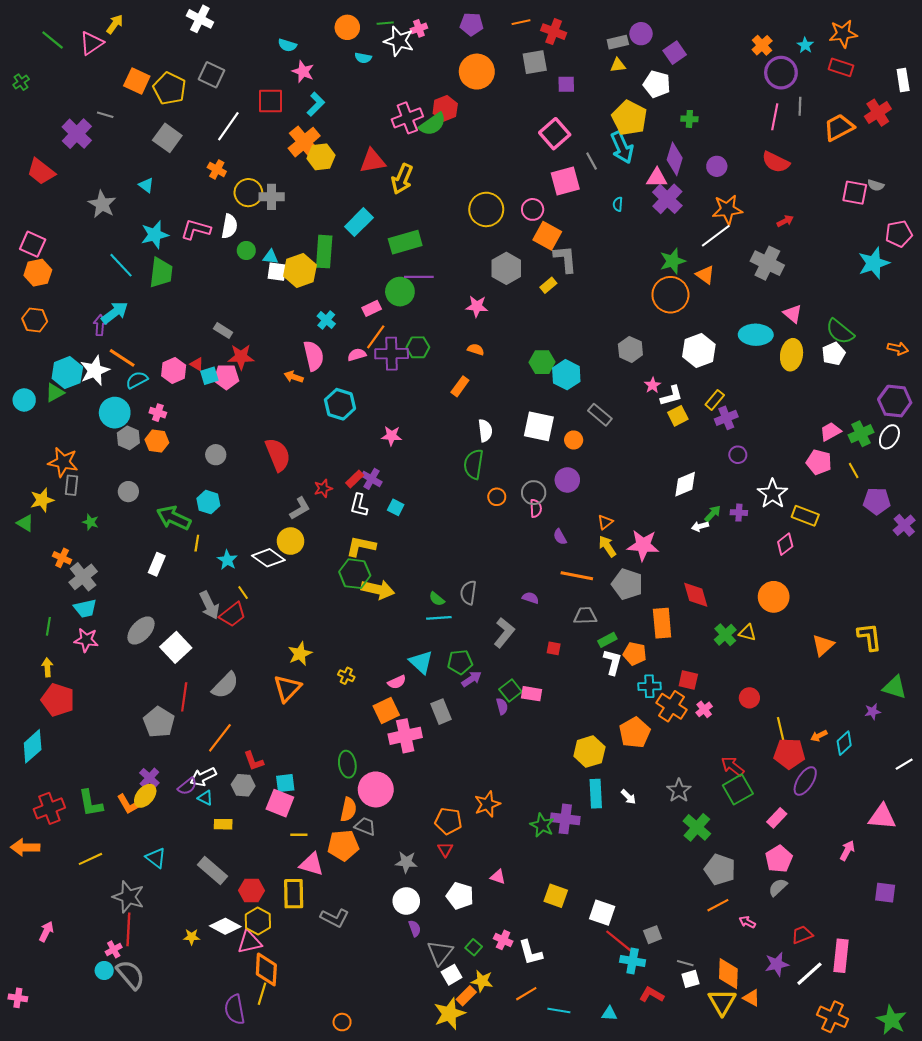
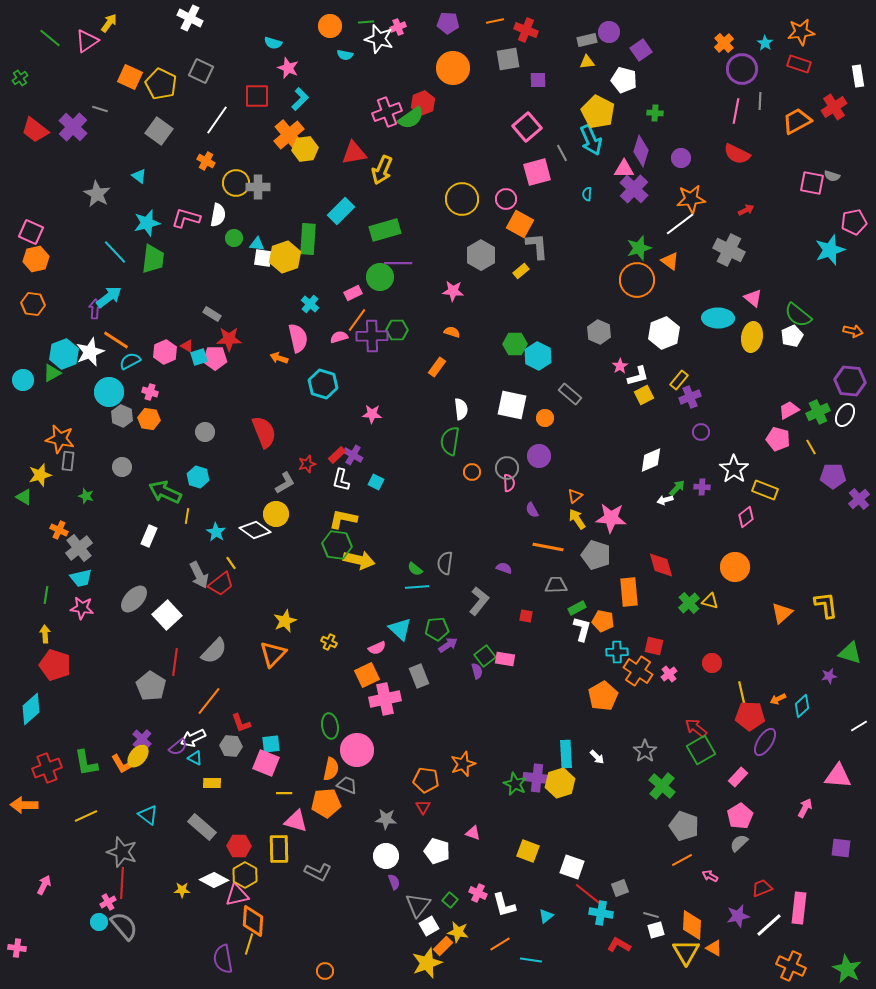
red trapezoid: (41, 172) -> (35, 130), moved
yellow hexagon: (589, 752) -> (560, 783), moved
cyan triangle: (609, 1014) -> (546, 916), moved, turned -42

